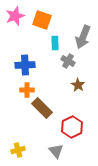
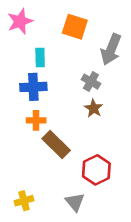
orange square: (42, 20) -> (75, 27), moved
cyan rectangle: (55, 43) -> (40, 57), moved
brown star: (78, 85) -> (94, 108), moved

